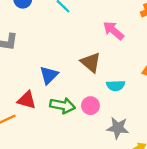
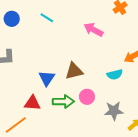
brown triangle: (91, 62) -> (74, 71), moved, turned -42
cyan semicircle: (116, 86) -> (115, 74), moved

